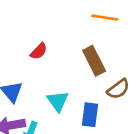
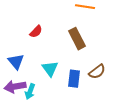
brown semicircle: (118, 89) -> (97, 72), moved

